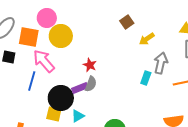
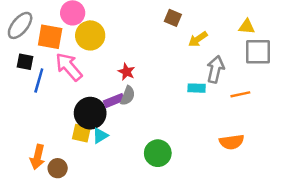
brown square: (127, 22) -> (173, 18), turned -32
cyan rectangle: (146, 78) -> (197, 88), turned 72
blue line: (32, 81) -> (39, 81), moved
cyan triangle: (78, 116) -> (100, 136), moved

